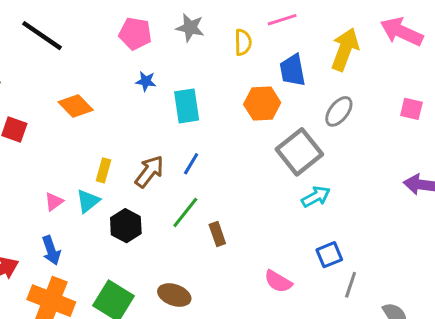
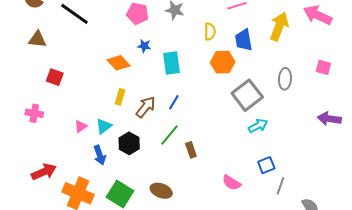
yellow semicircle: (243, 42) -> (210, 32), moved
orange diamond: (76, 106) -> (118, 63), moved
gray ellipse: (339, 111) -> (285, 79), moved, turned -35
yellow rectangle: (104, 170) -> (120, 97), moved
blue arrow: (51, 250) -> (100, 155), moved

